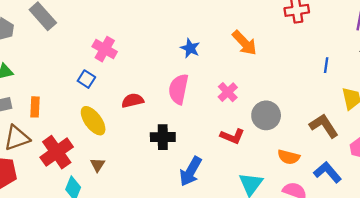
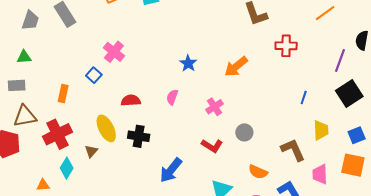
orange arrow: (245, 43) -> (236, 67), turned 85
pink semicircle: (178, 89) -> (172, 97), size x0.6
orange rectangle: (35, 107) -> (63, 94), moved
gray circle: (266, 115) -> (244, 132), size x0.7
yellow ellipse: (93, 121) -> (106, 128), moved
black cross: (163, 137) -> (139, 136), moved

